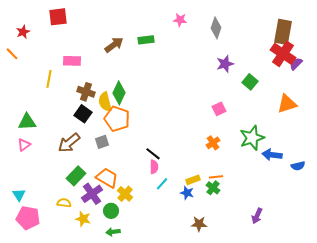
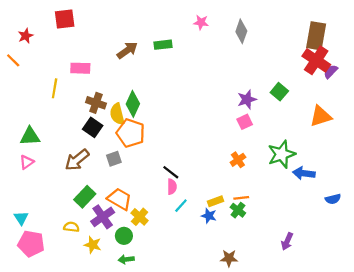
purple star: (225, 64) -> (247, 99), moved
blue semicircle: (298, 166) -> (333, 199), moved
brown star: (199, 224) -> (229, 258), moved

